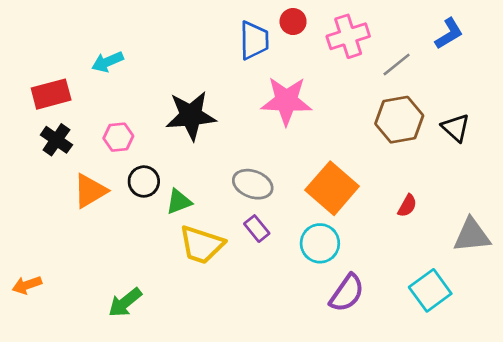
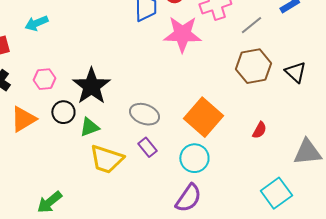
pink star: (286, 101) -> (182, 34), moved
black star: (191, 116) -> (91, 86), moved, turned -30
purple semicircle: (347, 293) -> (188, 198), moved

